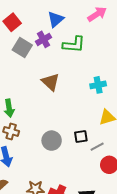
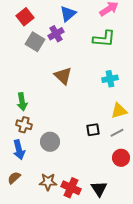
green L-shape: (74, 44) -> (104, 39), moved
gray circle: (52, 141) -> (50, 142), moved
gray line: (97, 147) -> (117, 133), moved

